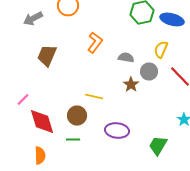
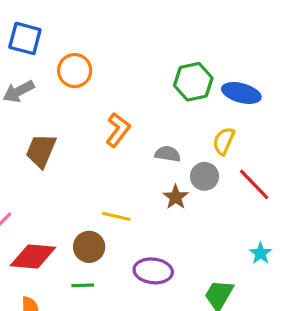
red diamond: (42, 122) -> (33, 256), turned -68

